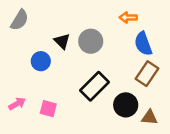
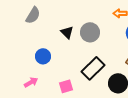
blue circle: (41, 61) -> (43, 56), moved
pink square: (48, 109) -> (66, 86), moved, turned -32

